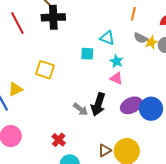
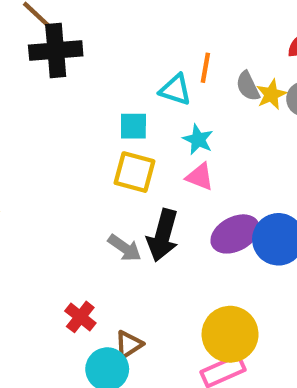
orange line: (133, 14) -> (205, 68), moved
gray semicircle: (140, 38) -> (248, 86), turned 40
yellow square: (45, 70) -> (134, 172), moved
brown triangle: (105, 150) -> (129, 344), moved

